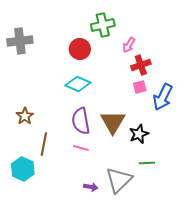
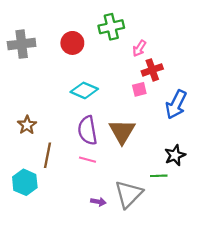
red circle: (80, 49) -> (72, 43), moved
pink square: (140, 87) -> (139, 89), moved
black star: (139, 134) -> (175, 155), moved

